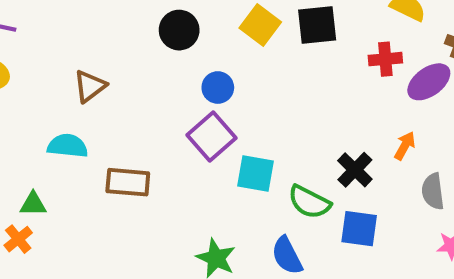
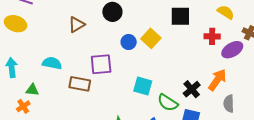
yellow square: (260, 25) -> (151, 38), moved
brown triangle: (90, 86) -> (77, 25), moved
purple square: (211, 137) -> (101, 64), moved, turned 30
orange arrow: (405, 146) -> (217, 80), size x1.6

